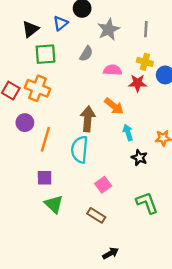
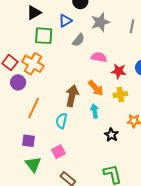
blue triangle: (61, 23) -> (65, 21), moved
yellow cross: (145, 62) -> (120, 94), moved, turned -32
purple circle: (25, 123) -> (18, 82), moved
cyan arrow: (128, 132) -> (95, 111), moved
cyan semicircle: (80, 150) -> (61, 121), size x0.7
pink square: (103, 185) -> (58, 152), moved

